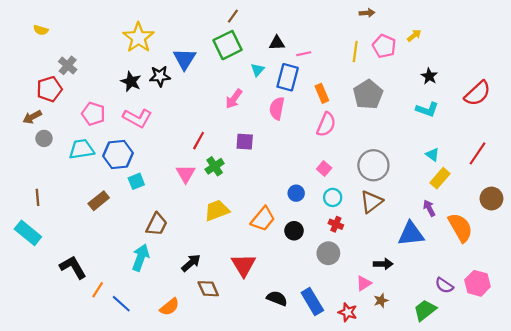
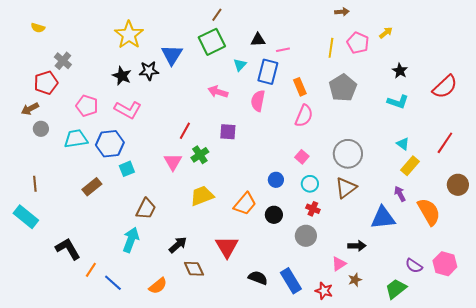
pink arrow: (234, 99) -> (218, 92), turned 72

